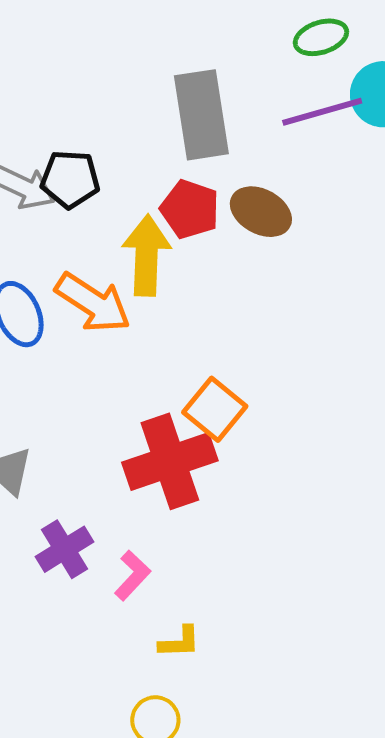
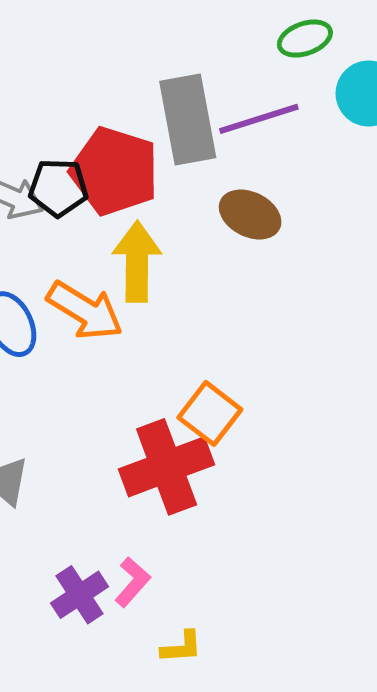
purple line: (322, 112) -> (259, 119), moved
red pentagon: (190, 209) -> (114, 171), moved, size x1.5
purple cross: (64, 549) -> (80, 595), moved

